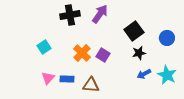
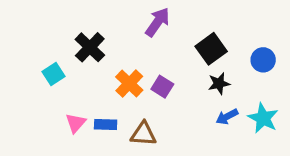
black cross: (70, 15) -> (90, 47), moved, turned -36
cyan square: (44, 47) -> (54, 74), moved

